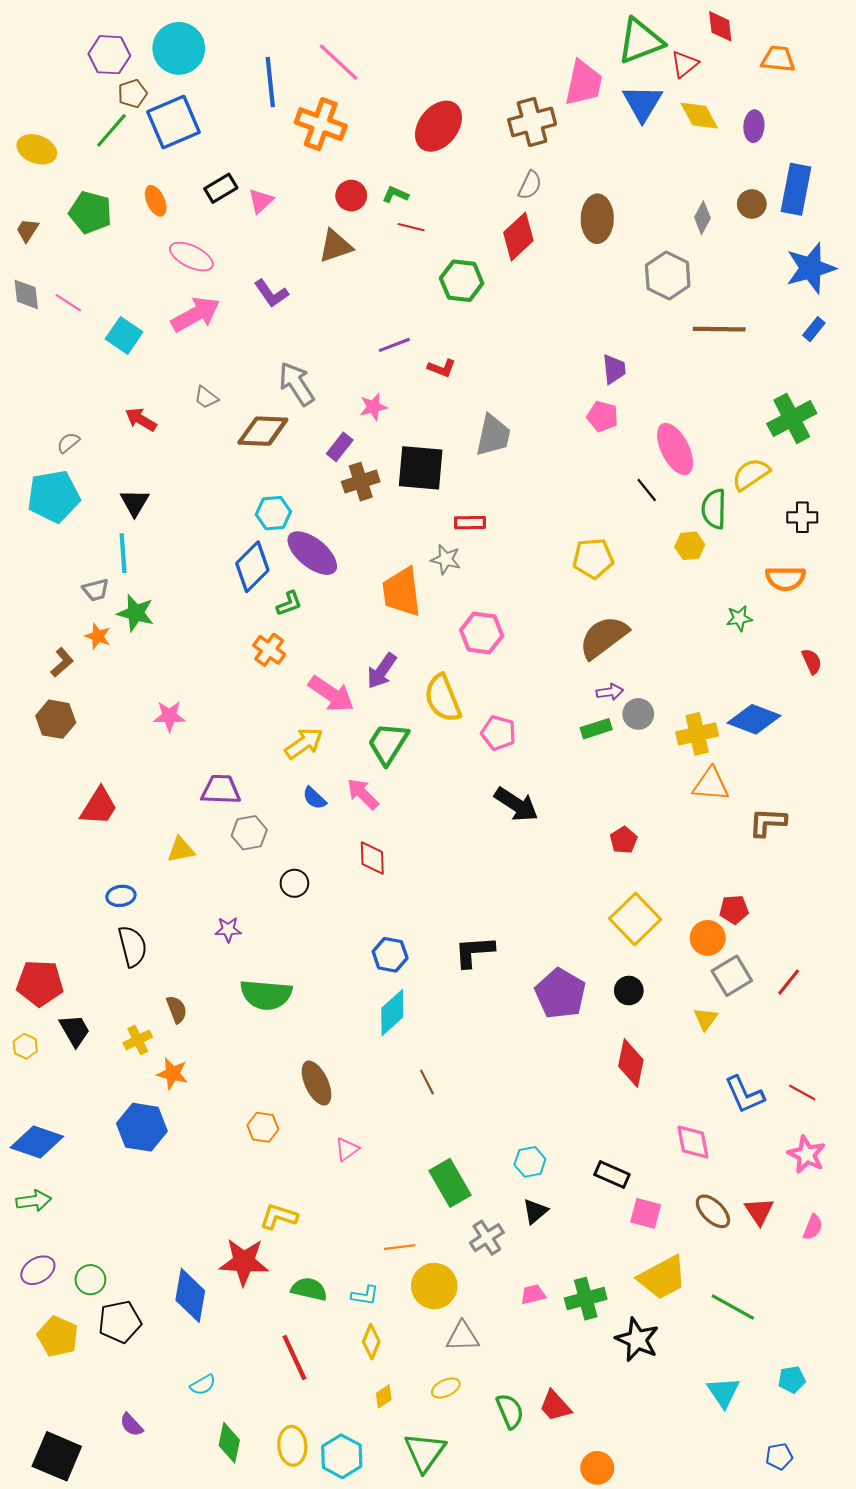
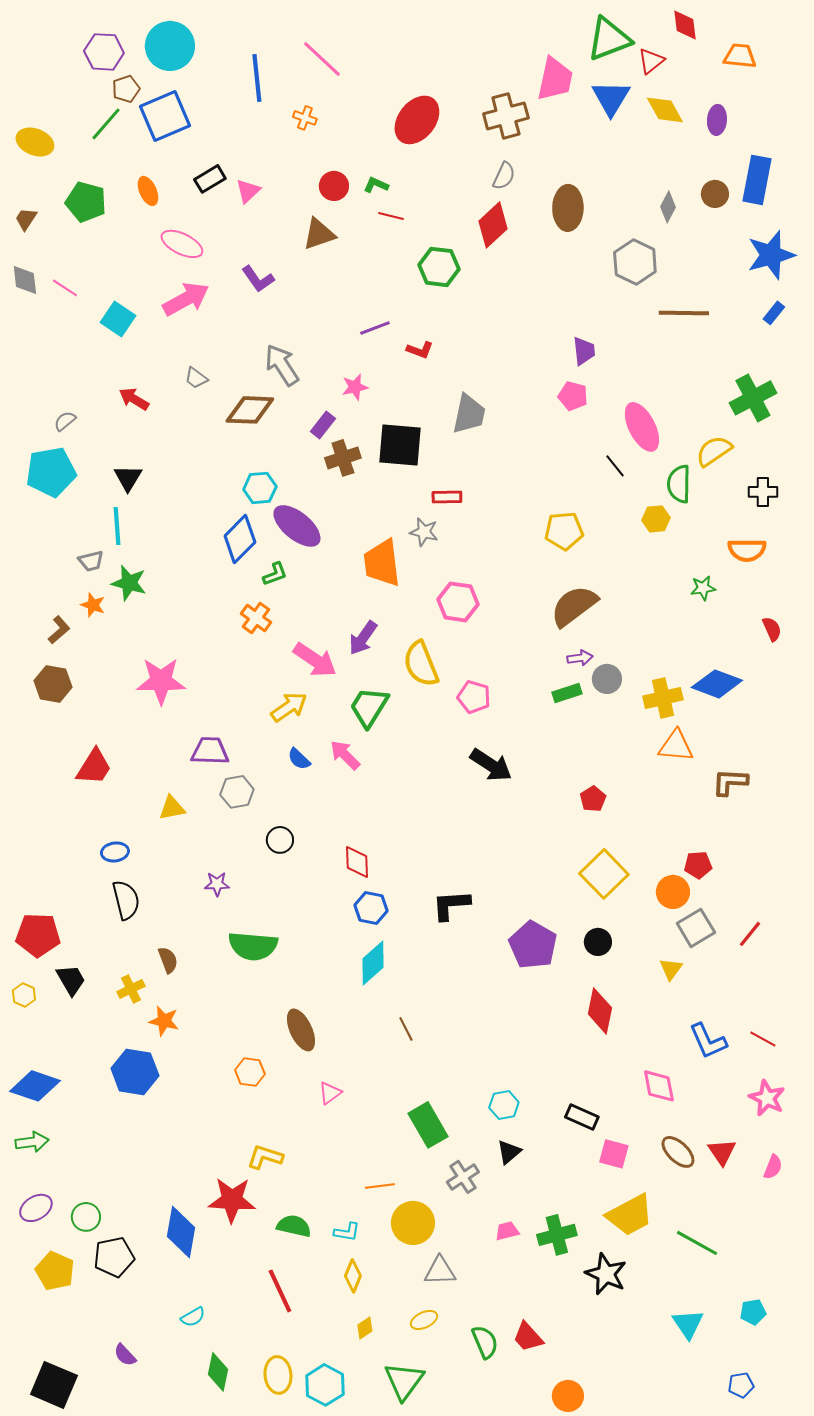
orange cross: (321, 124) -> (305, 118), size x0.5
pink star: (169, 716) -> (161, 681), size x1.6
red diamond: (372, 858) -> (357, 862), moved

